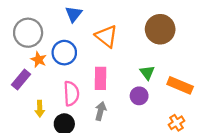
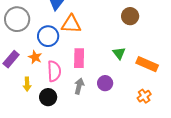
brown circle: (160, 29) -> (130, 16), size x0.7
orange triangle: (106, 36) -> (71, 24), moved, turned -35
orange star: (39, 60) -> (35, 57), moved
purple circle: (139, 96) -> (105, 83), moved

